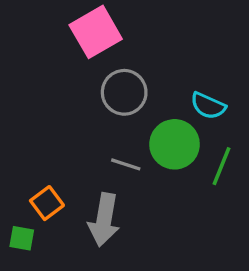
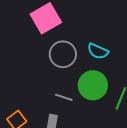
cyan semicircle: (208, 106) -> (98, 51), moved

